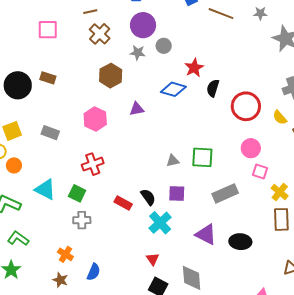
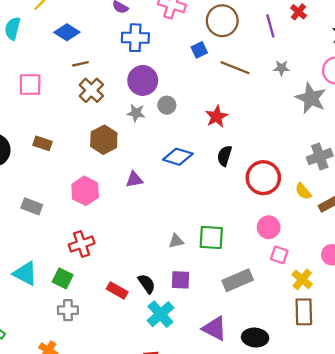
red star: (194, 68) -> (217, 117), moved
brown rectangle: (48, 78) -> (43, 143), moved

